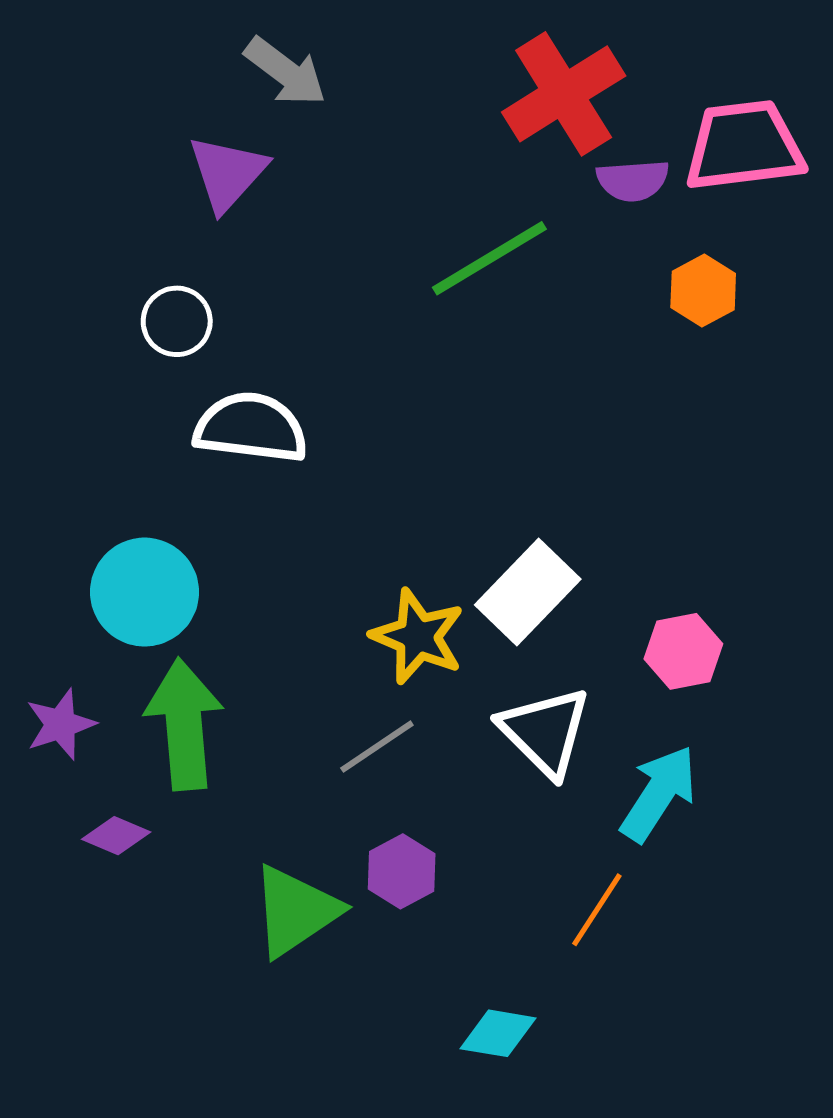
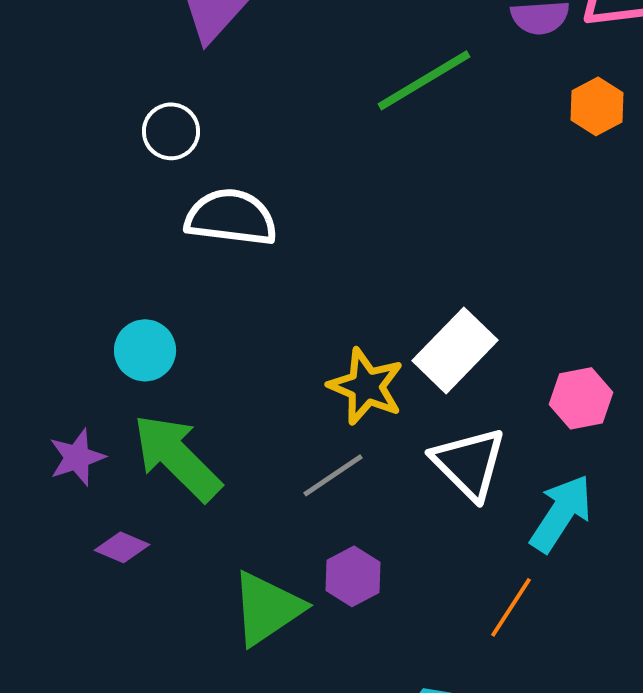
cyan circle: (145, 592) -> (145, 350), size x0.7
green arrow: (184, 724) -> (177, 457), turned -40

